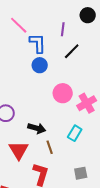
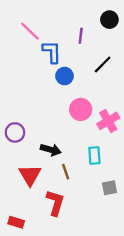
black line: (72, 51) -> (103, 65), moved
blue circle: (40, 65) -> (65, 76), moved
cyan rectangle: (75, 133) -> (94, 156), turned -35
gray square: (81, 173) -> (109, 188), moved

